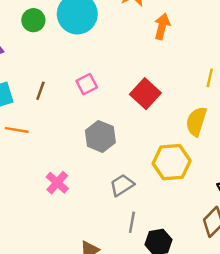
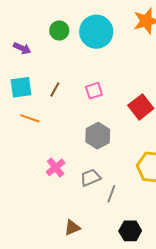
gray trapezoid: (122, 185) -> (90, 178), moved
gray line: (132, 222) -> (111, 194), moved

